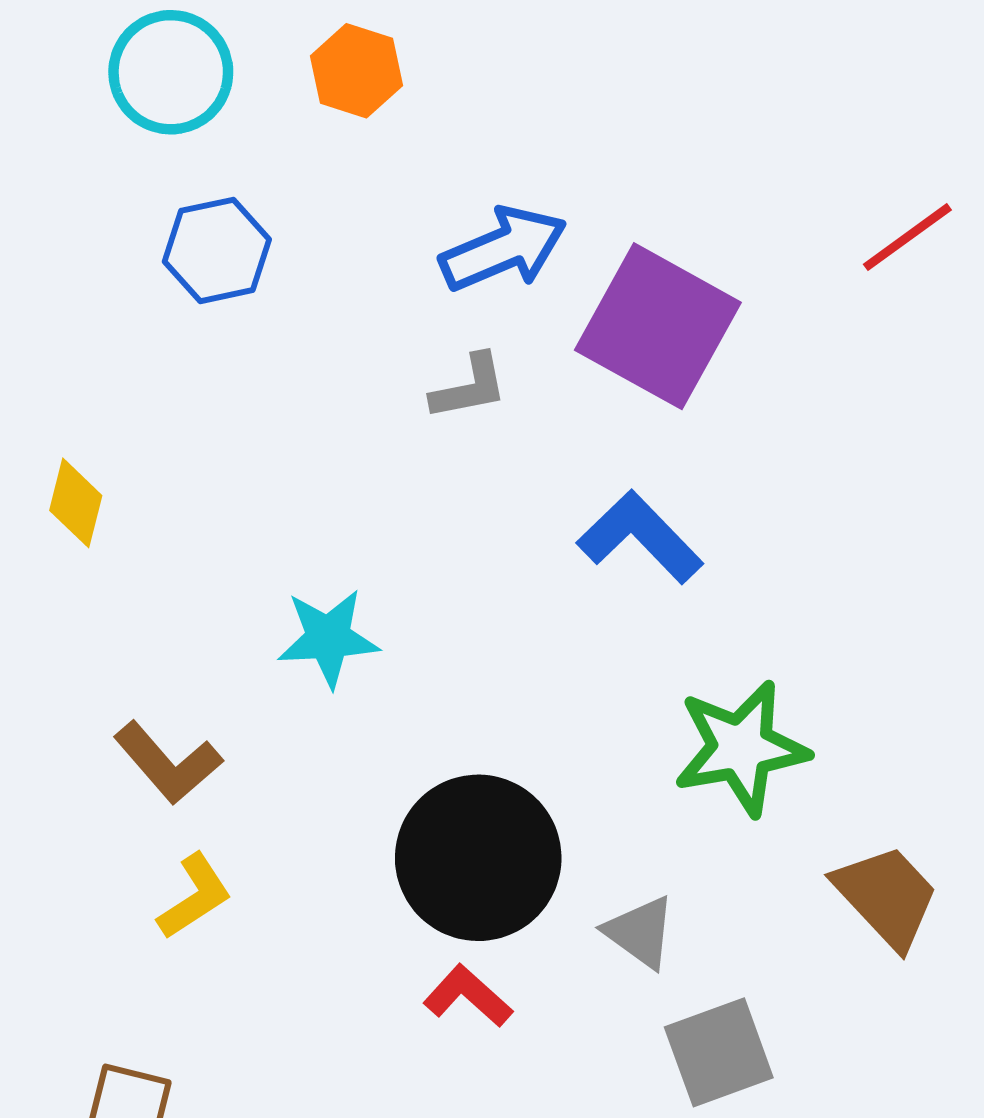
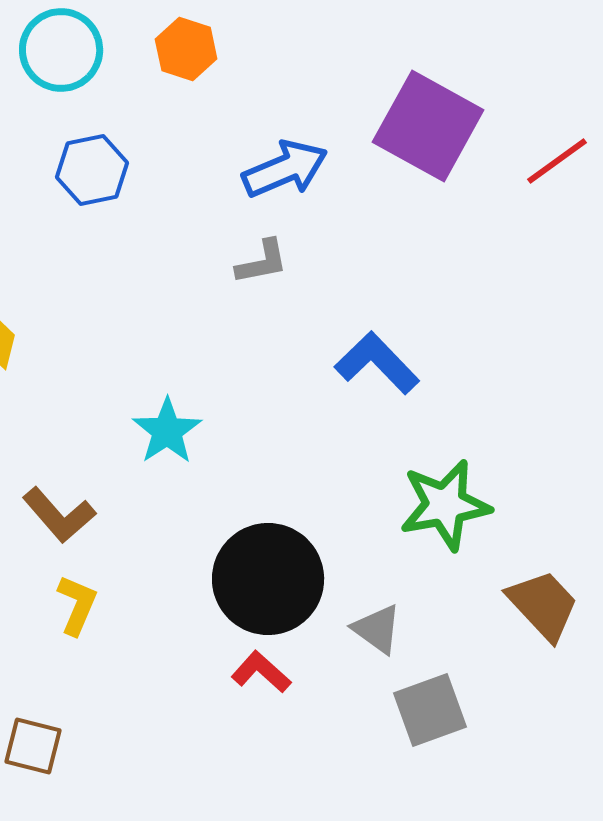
purple square: (658, 326) -> (428, 126), moved
cyan star: (328, 638) -> (167, 431), turned -30
yellow L-shape: (195, 896) -> (77, 605), turned -34

